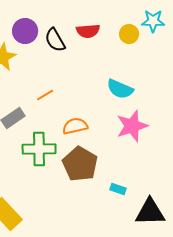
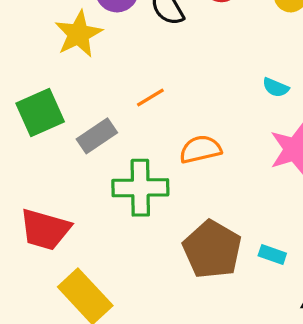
cyan semicircle: (120, 89) -> (276, 87), size x0.6
brown pentagon: (80, 164) -> (212, 249), moved

